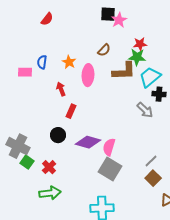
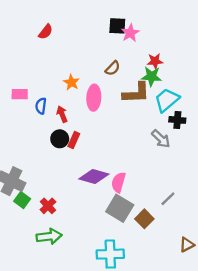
blue semicircle: (42, 62) -> (41, 106), moved
black circle: (58, 135) -> (60, 139), moved
brown square: (153, 178) -> (144, 219), moved

